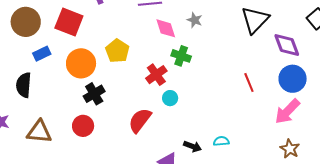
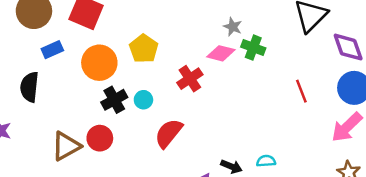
gray star: (195, 20) -> (233, 27), moved
pink diamond: (166, 28) -> (221, 53), moved, turned -60
green cross: (181, 56) -> (253, 48), moved
cyan circle: (170, 98) -> (143, 100), moved
brown triangle: (39, 132) -> (66, 146), moved, turned -36

